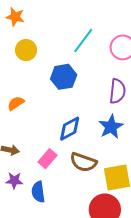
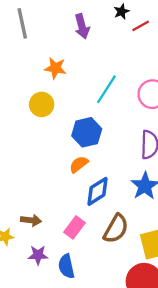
orange star: (15, 17) -> (55, 68), moved
orange semicircle: (16, 103) -> (79, 164), moved
brown semicircle: (83, 162) -> (116, 229), turned -76

